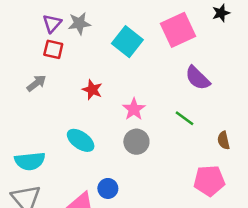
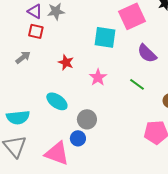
purple triangle: (52, 23) -> (35, 11), turned -42
cyan square: (127, 42) -> (105, 37), moved, turned -30
gray circle: (136, 142) -> (87, 119), moved

